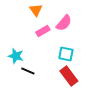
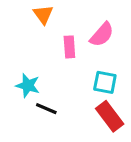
orange triangle: (36, 10) -> (43, 14), moved
pink rectangle: (43, 31) -> (69, 47), turned -64

